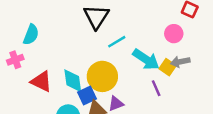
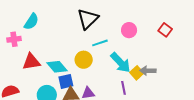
pink circle: (174, 34) -> (129, 30), moved
yellow circle: (102, 76) -> (84, 60), moved, size x0.7
red triangle: (41, 81) -> (31, 62), turned -48
cyan diamond: (73, 81) -> (57, 67), turned -45

